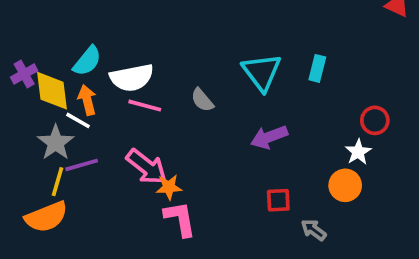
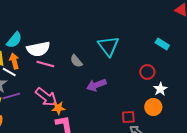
cyan rectangle: (317, 68) -> (162, 44), moved, turned -72
red circle: (375, 120) -> (147, 72), moved
purple arrow: (269, 137) -> (96, 85), moved
red square: (278, 200) -> (128, 117), moved

